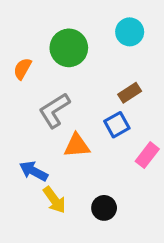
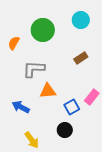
gray L-shape: (54, 110) -> (34, 69), turned 35
blue square: (117, 125) -> (72, 107), moved
yellow arrow: (54, 200) -> (32, 140), moved

